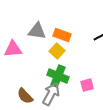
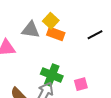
yellow square: (57, 51) -> (51, 21), moved

